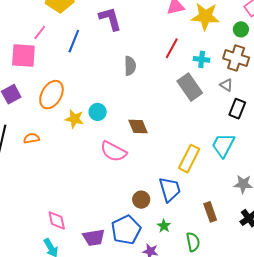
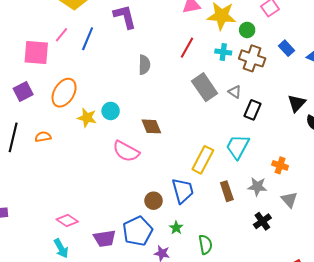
green circle: (241, 29) -> (247, 30), moved
pink line: (40, 32) -> (62, 35), moved
cyan cross: (202, 59) -> (223, 52), moved
gray triangle: (226, 85) -> (235, 92), moved
brown rectangle: (210, 212) -> (227, 191), moved
pink diamond: (57, 220) -> (67, 221), turned -45

